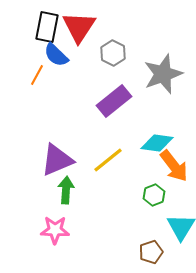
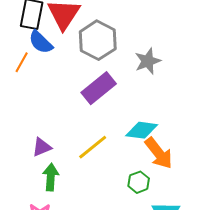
gray hexagon: (113, 53) -> (98, 40), size x1.5
gray star: (163, 74) -> (148, 61), size x0.7
purple triangle: (57, 160) -> (42, 147), size x0.6

